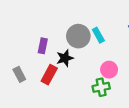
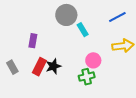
gray circle: (78, 36) -> (66, 15), moved
black star: (65, 58) -> (53, 66), moved

